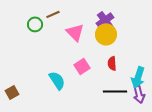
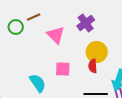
yellow circle: (106, 34) -> (97, 52), moved
pink square: (82, 66) -> (63, 69), turned 35

